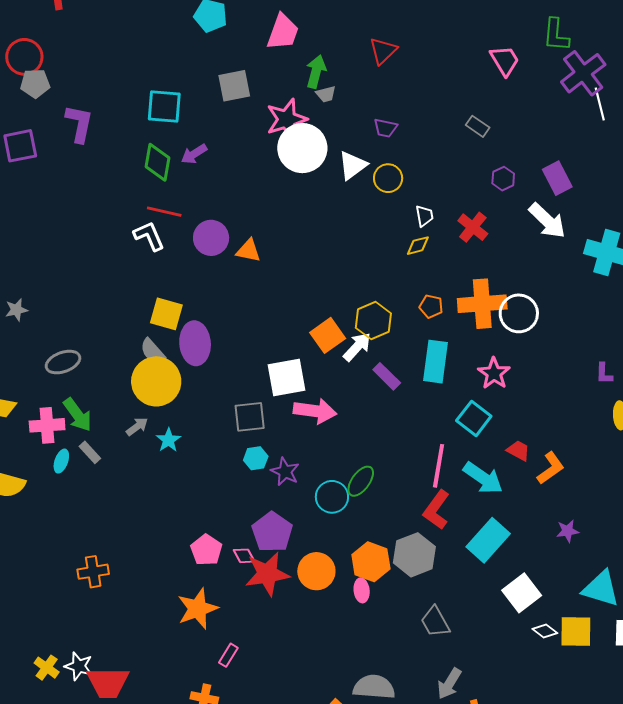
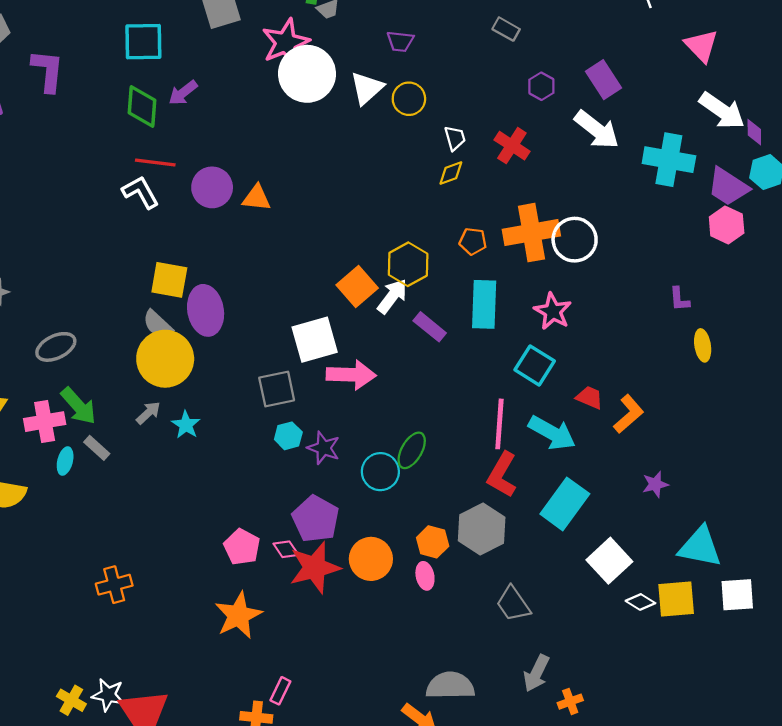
orange hexagon: (371, 562) -> (433, 542), size x0.7
pink rectangle: (228, 655) -> (280, 691), moved

